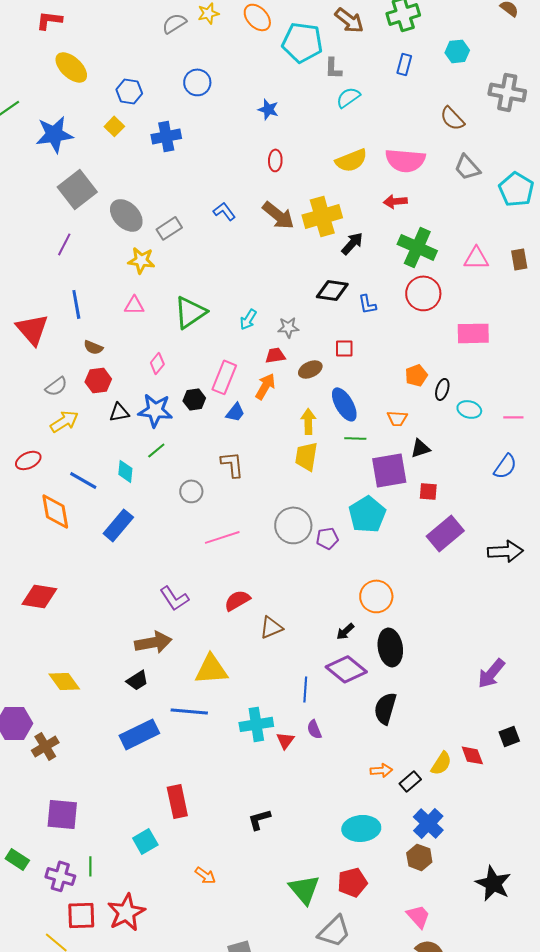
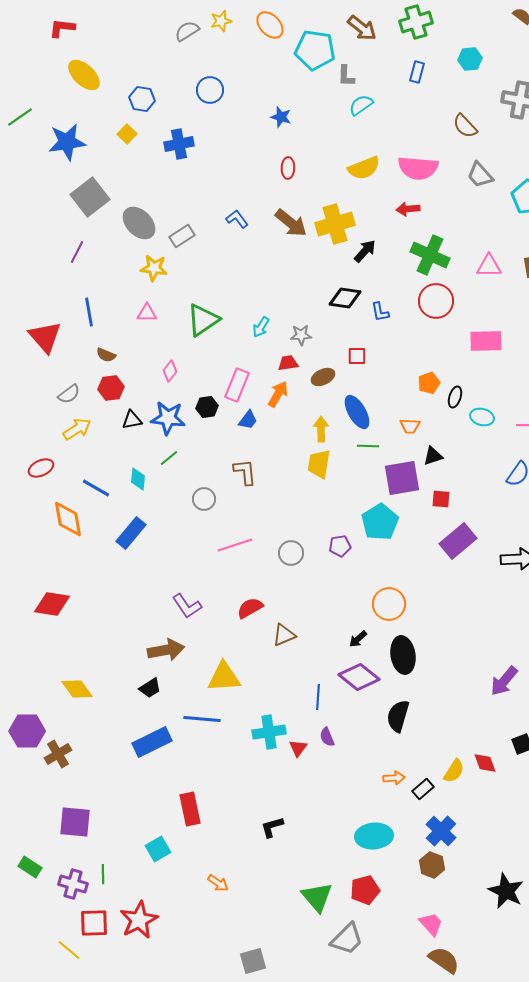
gray circle: (293, 525) -> (291, 553), moved, size x0.7

